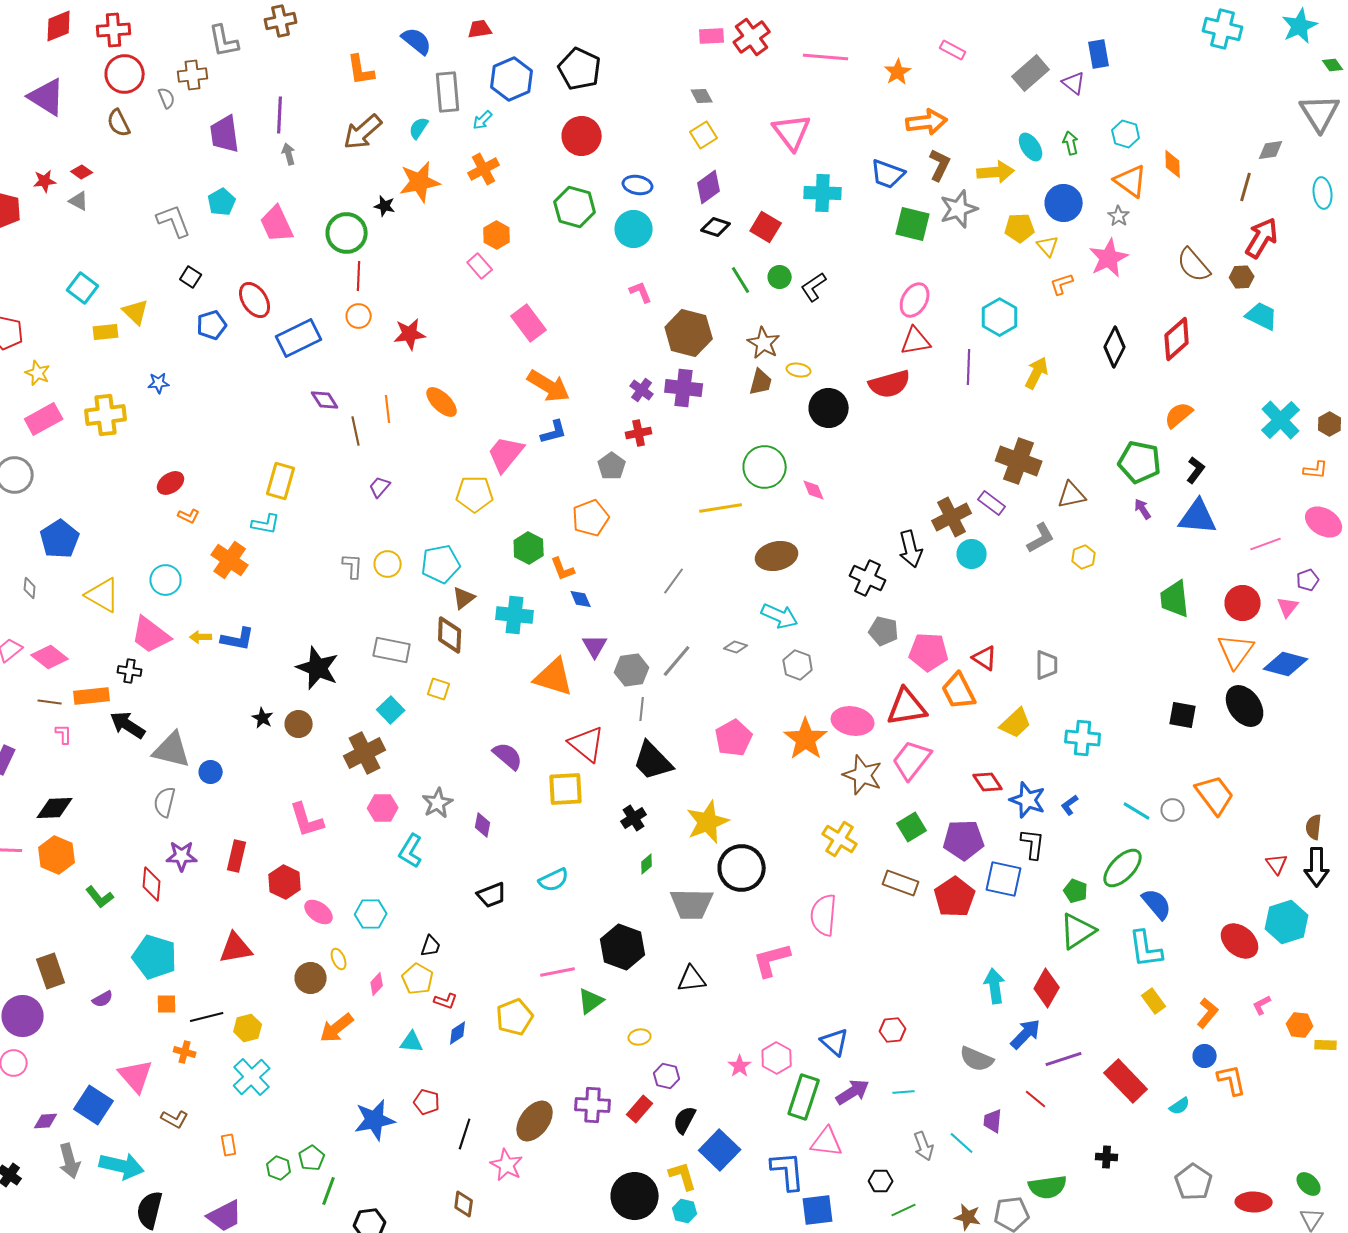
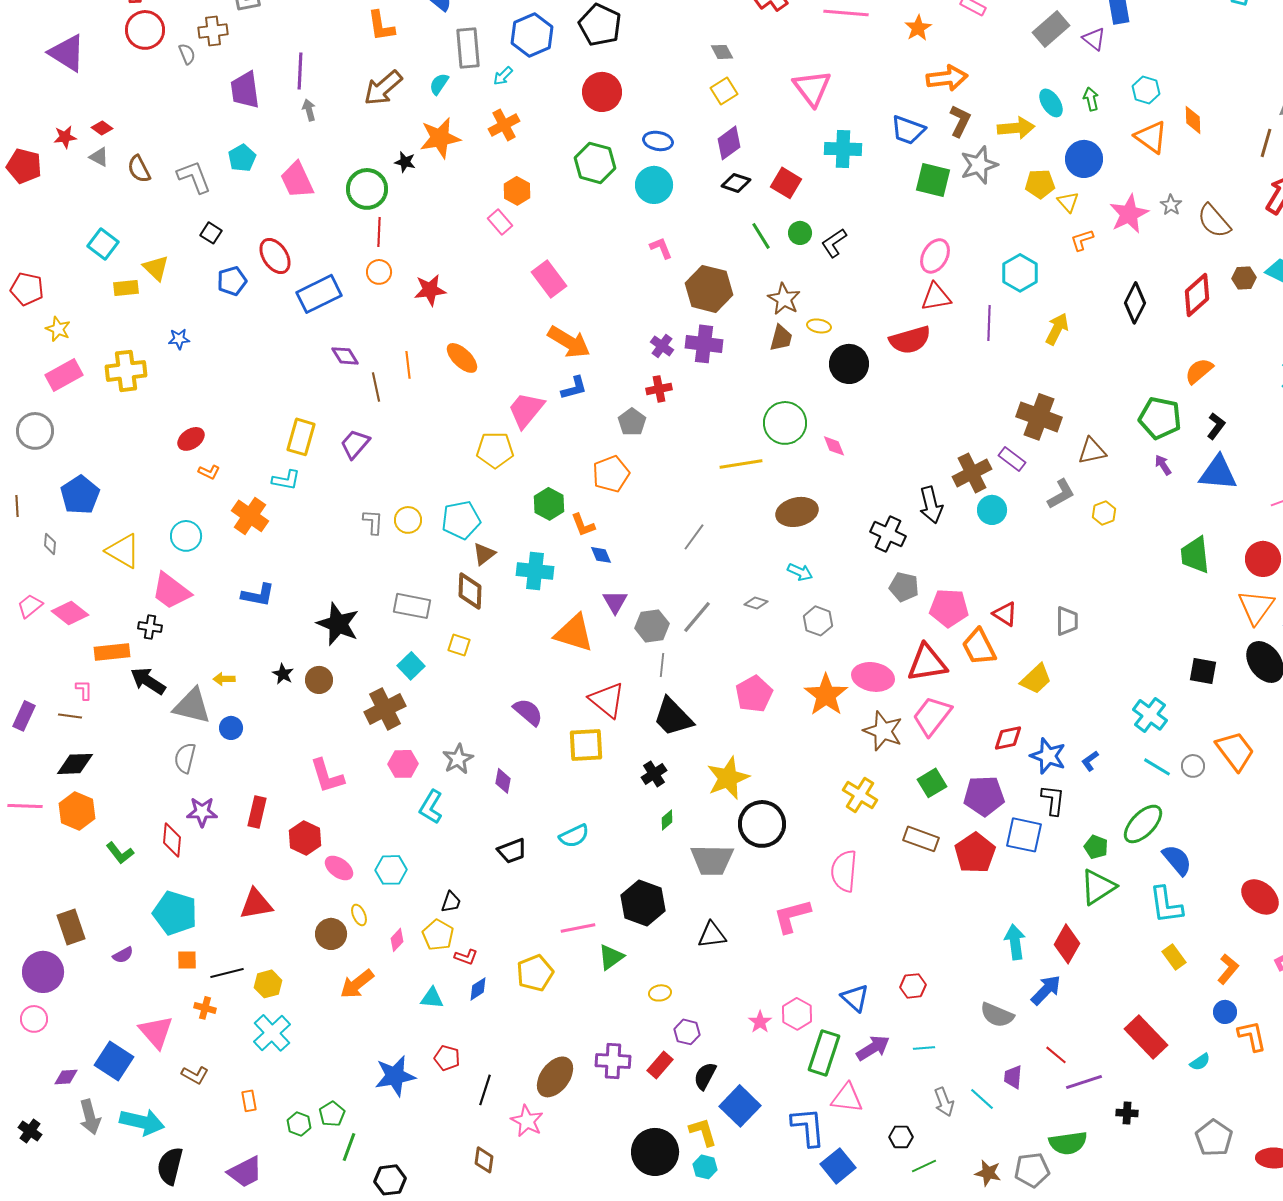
brown semicircle: (119, 123) -> (139, 169), moved
gray star: (1119, 216) -> (1171, 205), moved
brown hexagon: (1242, 277) -> (1244, 278), moved
purple trapezoid: (380, 487) -> (355, 444), moved, size x1.4
cyan arrow: (780, 616) -> (800, 572), size x0.7
yellow arrow: (201, 637) -> (224, 679), moved
brown line: (50, 702) -> (70, 716), moved
cyan cross: (1083, 738) -> (1150, 715), moved, turned 32
red diamond: (988, 782) -> (1008, 738), turned -68
purple line: (1064, 1059) -> (1084, 1082), moved
blue square: (818, 1210) -> (838, 1166), turned -32

